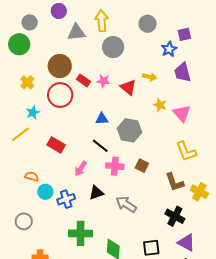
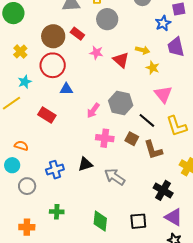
red rectangle: (83, 80) -> (77, 34), moved
yellow star: (160, 105) -> (153, 68), moved
pink triangle: (182, 113) -> (163, 94), moved
blue triangle: (102, 119) -> (66, 89), moved
black line: (100, 146) -> (147, 120), moved
pink arrow: (81, 168) -> (93, 111), moved
brown L-shape: (175, 182) -> (153, 150), moved
cyan circle: (45, 192) -> (12, 165), moved
gray circle: (24, 221) -> (27, 186), moved
green cross: (81, 233) -> (57, 212), moved, size x0.6

